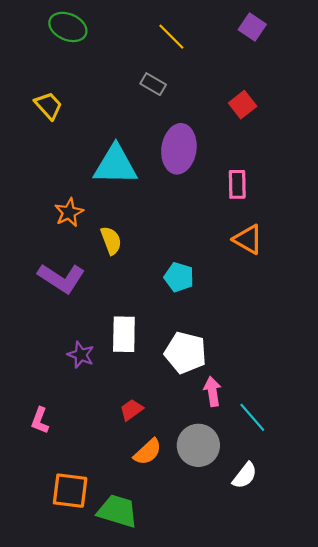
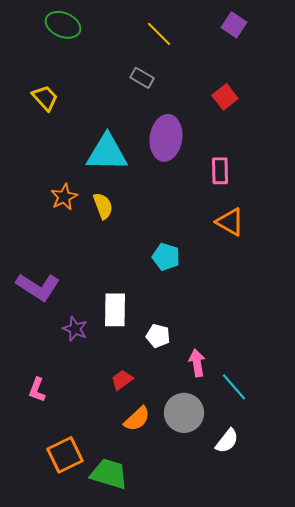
yellow semicircle: (111, 240) -> (103, 206), moved
purple L-shape: (61, 278) -> (38, 287), moved
white pentagon: (185, 353) -> (158, 336), moved, size x0.6
orange square: (70, 491) -> (65, 455), turned -33

